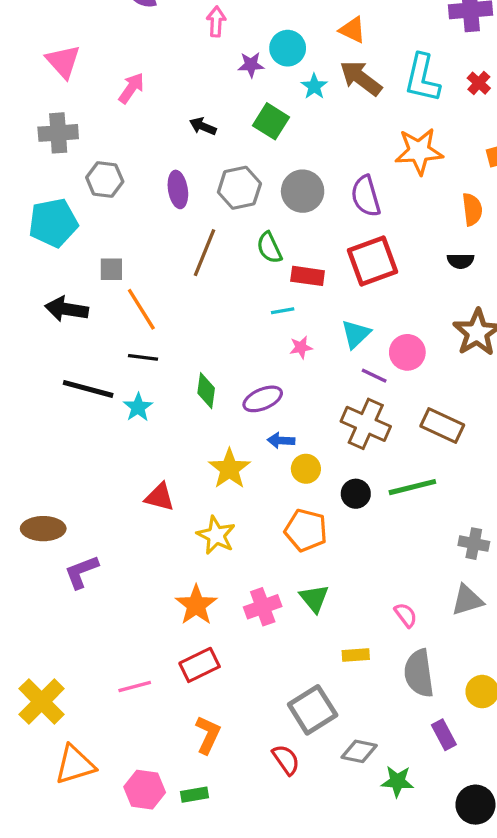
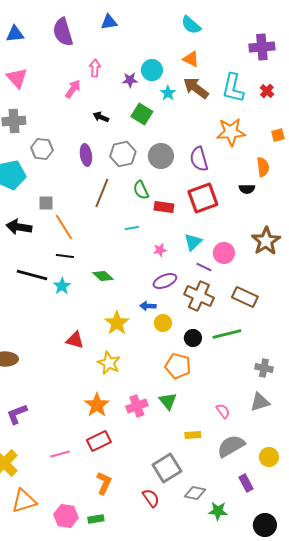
pink arrow: (216, 22) -> (95, 68), moved
pink arrow: (131, 88) -> (73, 89), moved
black semicircle: (461, 261) -> (247, 189), moved
cyan line: (283, 311) -> (132, 228), moved
green diamond: (206, 391) -> (103, 276), turned -55
purple ellipse: (263, 399) -> (165, 281), moved
orange pentagon: (306, 530) -> (178, 366), moved
purple L-shape: (81, 572) -> (17, 414), moved
gray semicircle: (419, 673) -> (231, 446), turned 68

